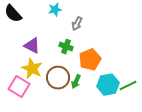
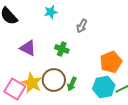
gray arrow: (77, 24) -> (82, 26), moved
orange pentagon: (90, 60) -> (111, 62), moved
yellow star: (32, 69) -> (32, 83), moved

